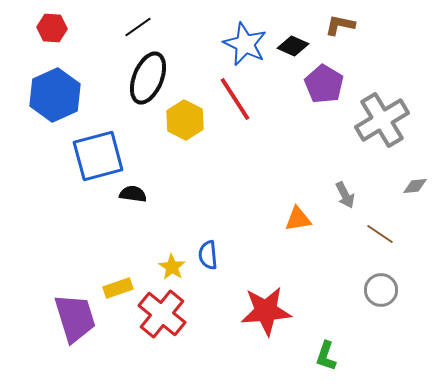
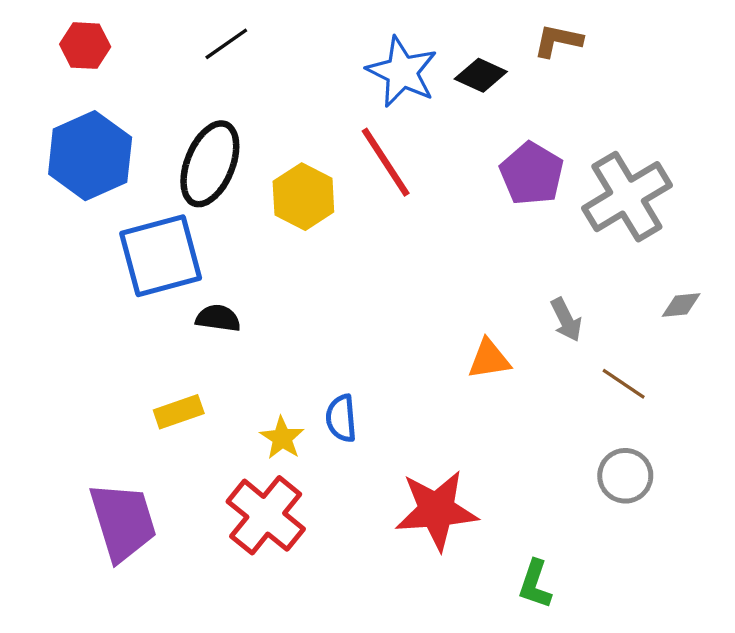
black ellipse: (148, 78) -> (210, 164), moved
purple pentagon: (324, 84) -> (532, 174), moved
yellow rectangle: (118, 288) -> (179, 412), moved

